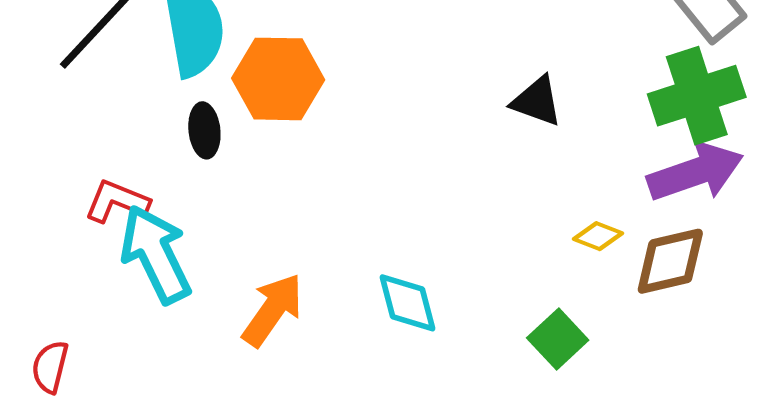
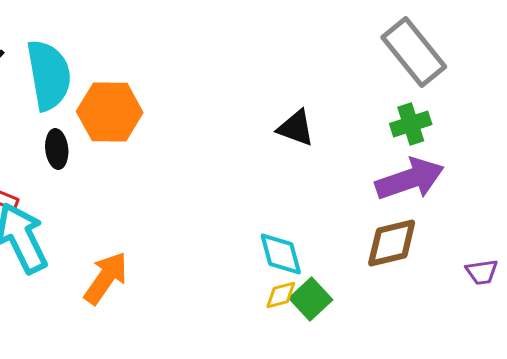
green cross: (697, 96) -> (411, 124), size x0.6
yellow diamond: (598, 236) -> (281, 295), moved, turned -36
cyan diamond: (407, 303) -> (281, 254), moved

